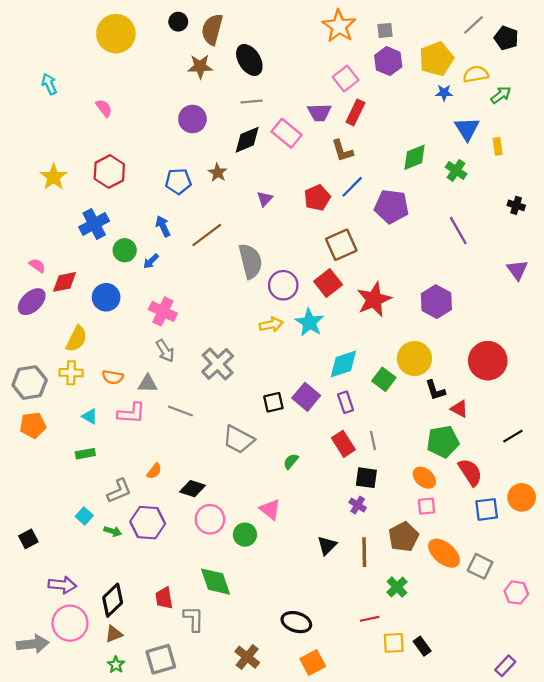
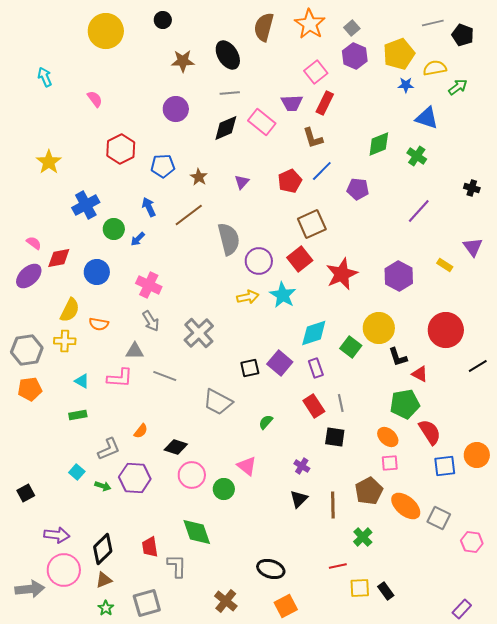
gray line: (474, 25) -> (433, 23), turned 30
brown semicircle: (212, 29) -> (264, 27), moved
gray square: (385, 30) -> (352, 28), turned -35
blue triangle: (467, 129) -> (427, 118), turned -40
yellow rectangle: (498, 146) -> (445, 265), moved, turned -49
red hexagon: (109, 171) -> (121, 149), moved
brown star: (218, 173) -> (199, 177), moved
purple pentagon: (392, 206) -> (358, 189), size x0.7
purple line: (458, 231) -> (419, 211), turned 72
orange semicircle: (113, 377) -> (99, 324), moved
black line: (513, 436) -> (478, 366), moved
purple cross: (358, 505) -> (302, 466), moved

